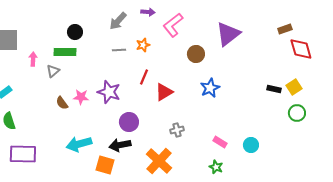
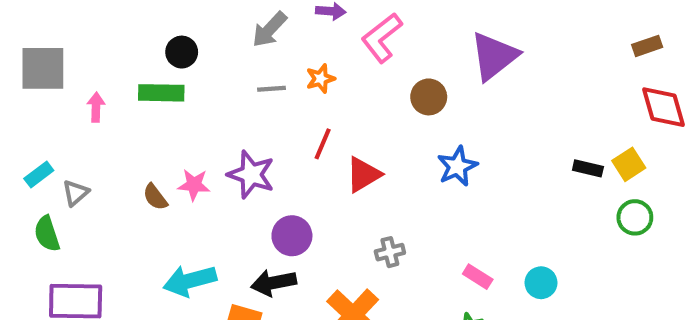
brown rectangle: (285, 29) -> (647, 46), moved
red diamond: (301, 49) -> (663, 107), moved
gray triangle: (53, 71) -> (76, 193), moved

